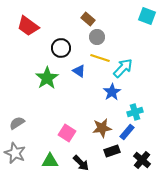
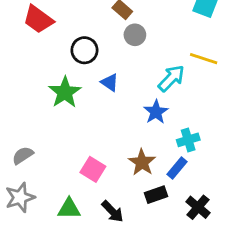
yellow line: (100, 58) -> (204, 59), moved
brown star: (102, 128) -> (142, 162), turned -30
gray star: (15, 153) -> (20, 197), turned 30

